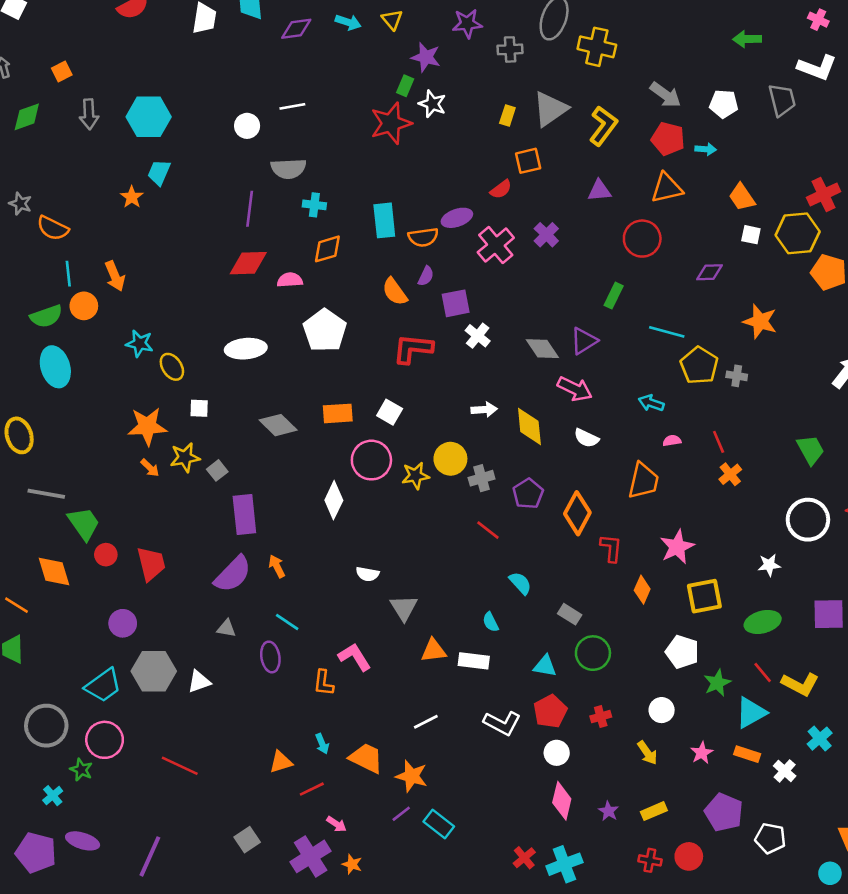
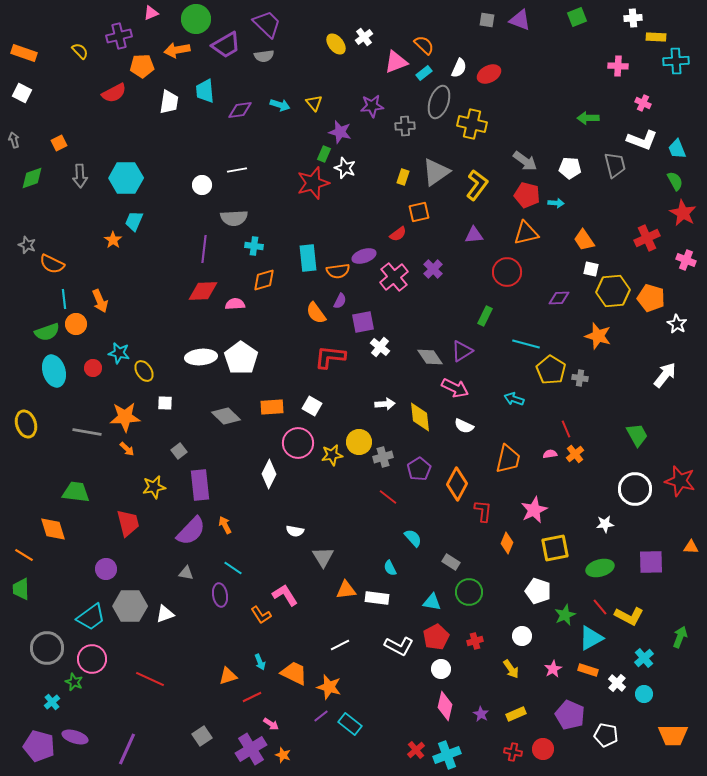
yellow hexagon: (798, 233) -> (613, 291), moved
white pentagon: (325, 331) -> (241, 358), moved
pink semicircle: (672, 441) -> (550, 454), moved
yellow star: (185, 457) -> (154, 487), moved
gray line: (46, 494) -> (87, 432), moved
green trapezoid: (84, 524) -> (76, 492), turned -48
red circle: (106, 555) -> (93, 368), moved
orange L-shape: (323, 683) -> (261, 615), turned -40
cyan circle: (830, 873) -> (644, 694), moved

